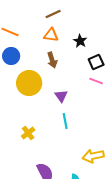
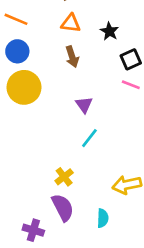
yellow circle: (29, 83) -> (24, 87), moved
cyan line: (65, 121) -> (89, 138), turned 49
yellow cross: (28, 133) -> (64, 177), moved

